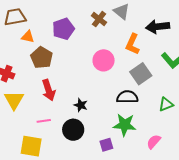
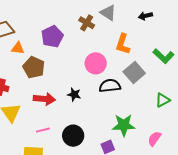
black arrow: (158, 27) -> (145, 16), moved, size x0.6
red arrow: (49, 90) -> (44, 99), turned -60
black semicircle: (127, 97) -> (110, 86), moved
black star: (81, 105) -> (74, 94), moved

